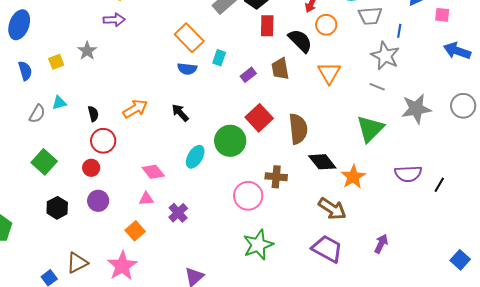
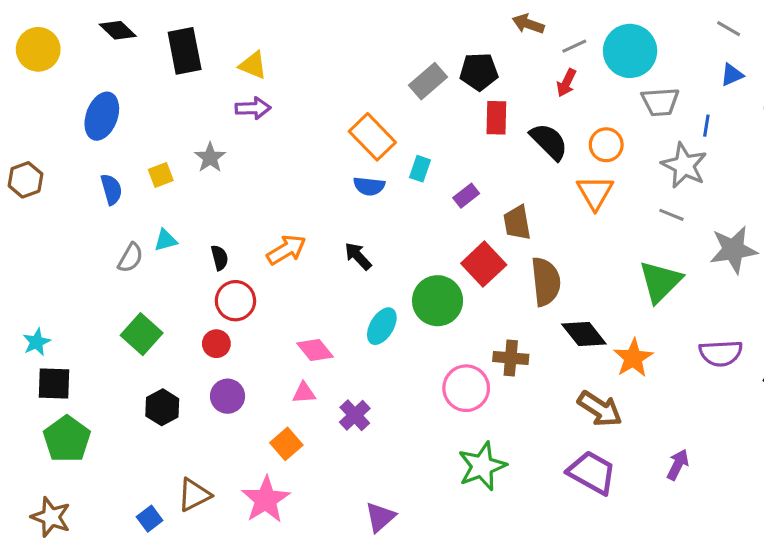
orange circle: (326, 25) -> (606, 145), moved
brown trapezoid: (280, 69) -> (517, 223), moved

